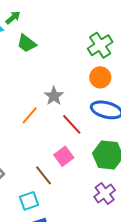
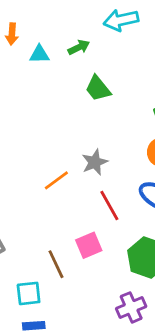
green arrow: (13, 18) -> (79, 47), moved
green trapezoid: (27, 43) -> (98, 88), moved

